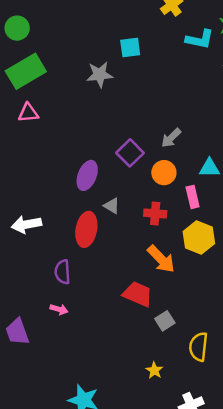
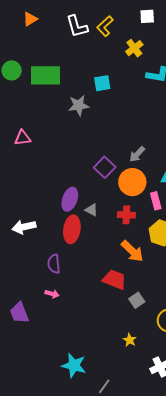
green rectangle: (26, 71) -> (45, 75), moved, turned 32
orange circle: (164, 173) -> (132, 182), size x1.4
purple ellipse: (87, 175) -> (70, 199), moved

